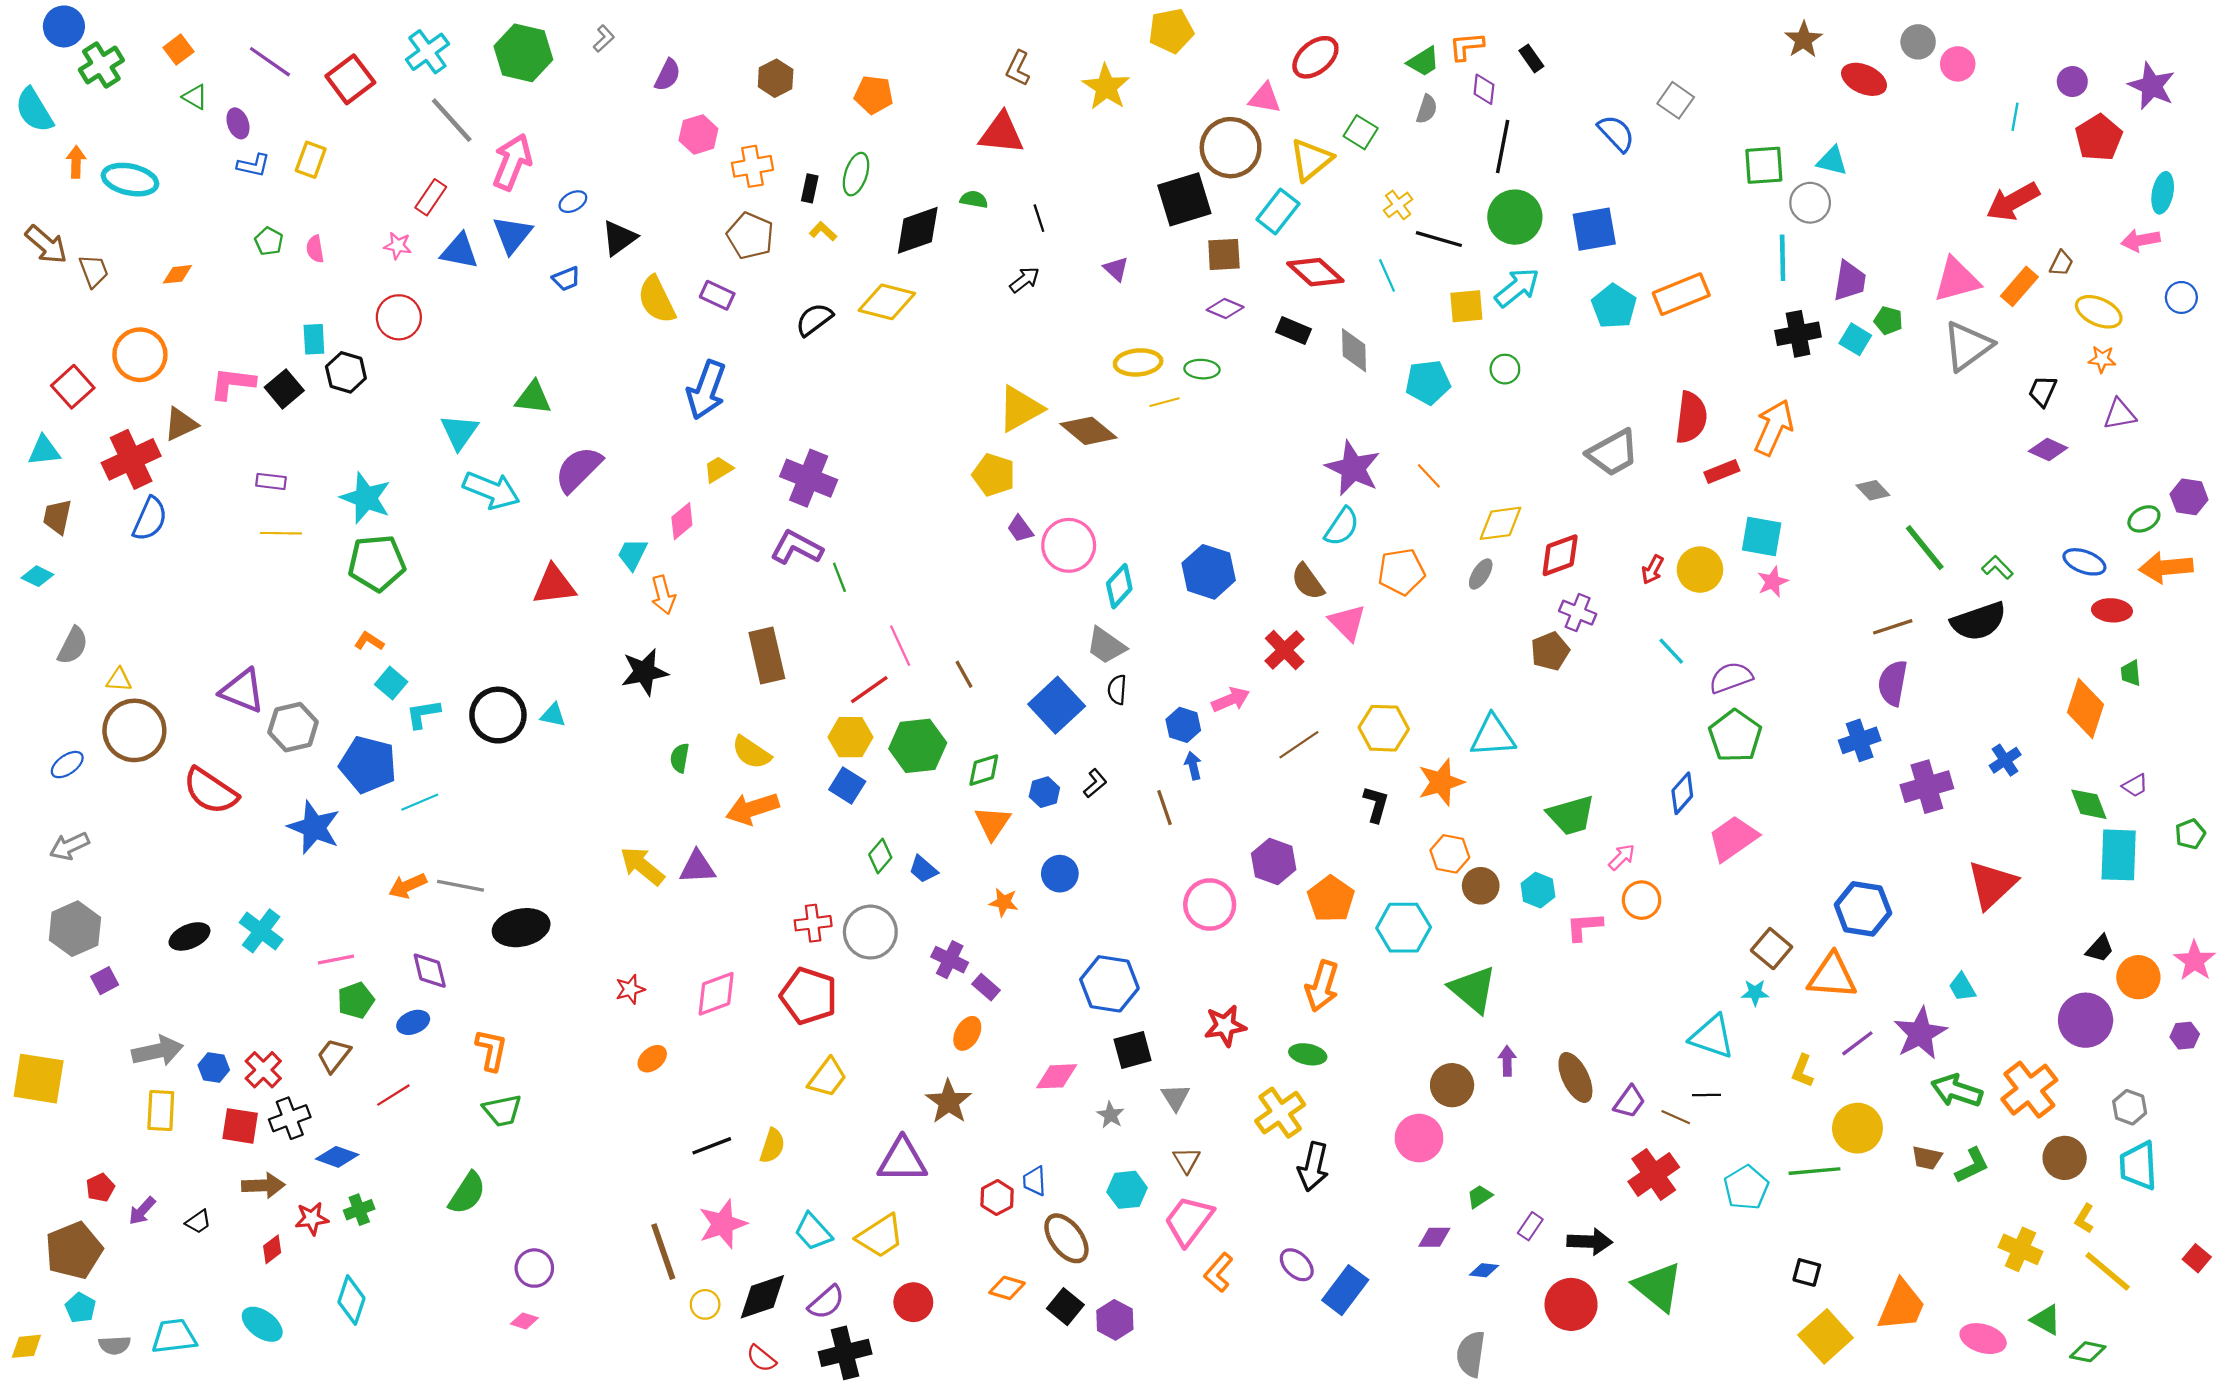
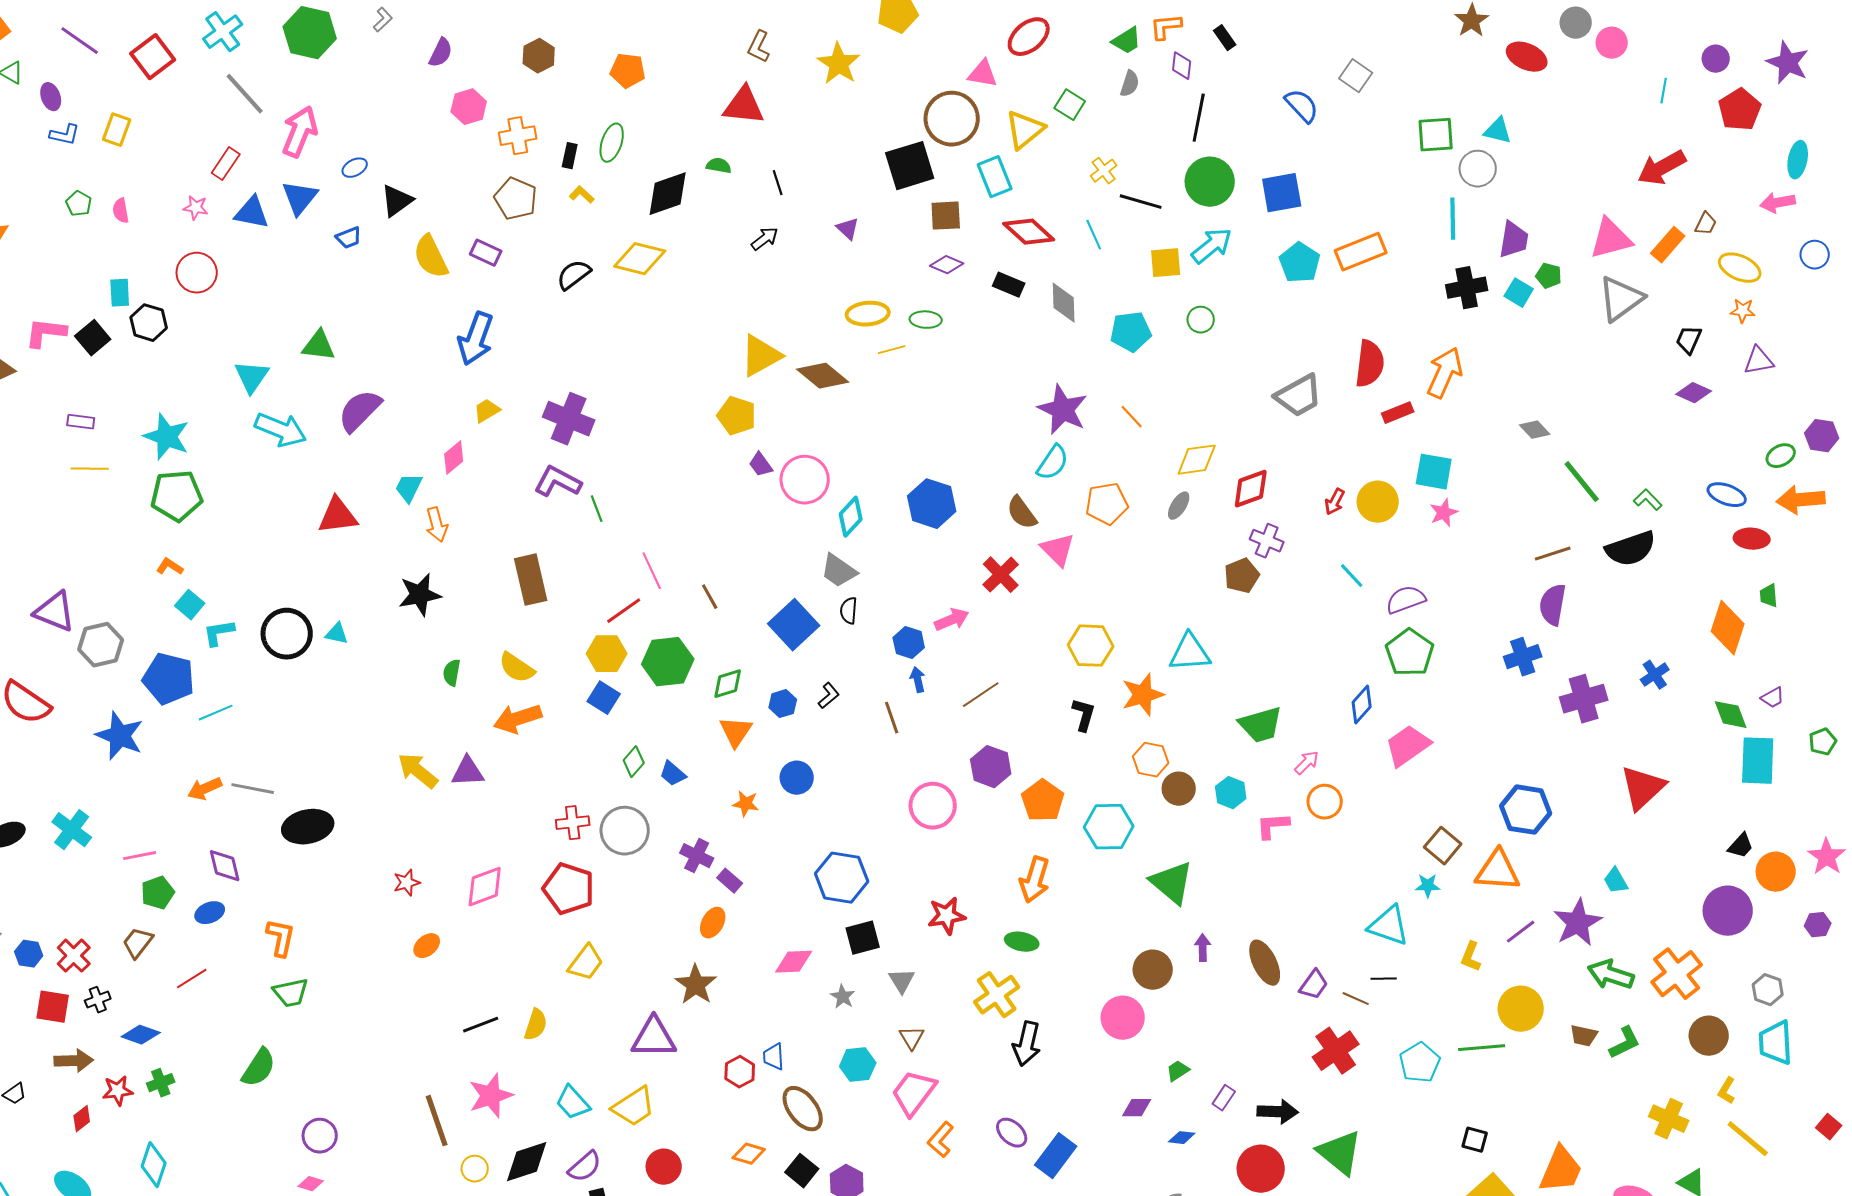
cyan rectangle: (1278, 212) -> (995, 177), turned -60
brown line: (1299, 745) -> (981, 695), moved
black cross: (290, 1118) -> (98, 1000), size x0.7

